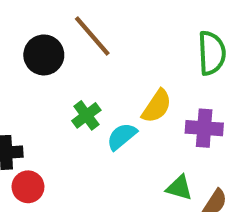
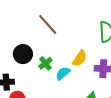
black circle: (44, 55) -> (23, 54), moved

